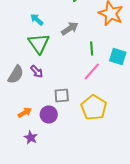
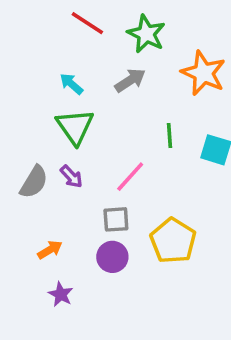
gray arrow: (70, 28) -> (130, 80), moved
pink line: (92, 72) -> (130, 177), moved
purple circle: (49, 114) -> (112, 257), moved

